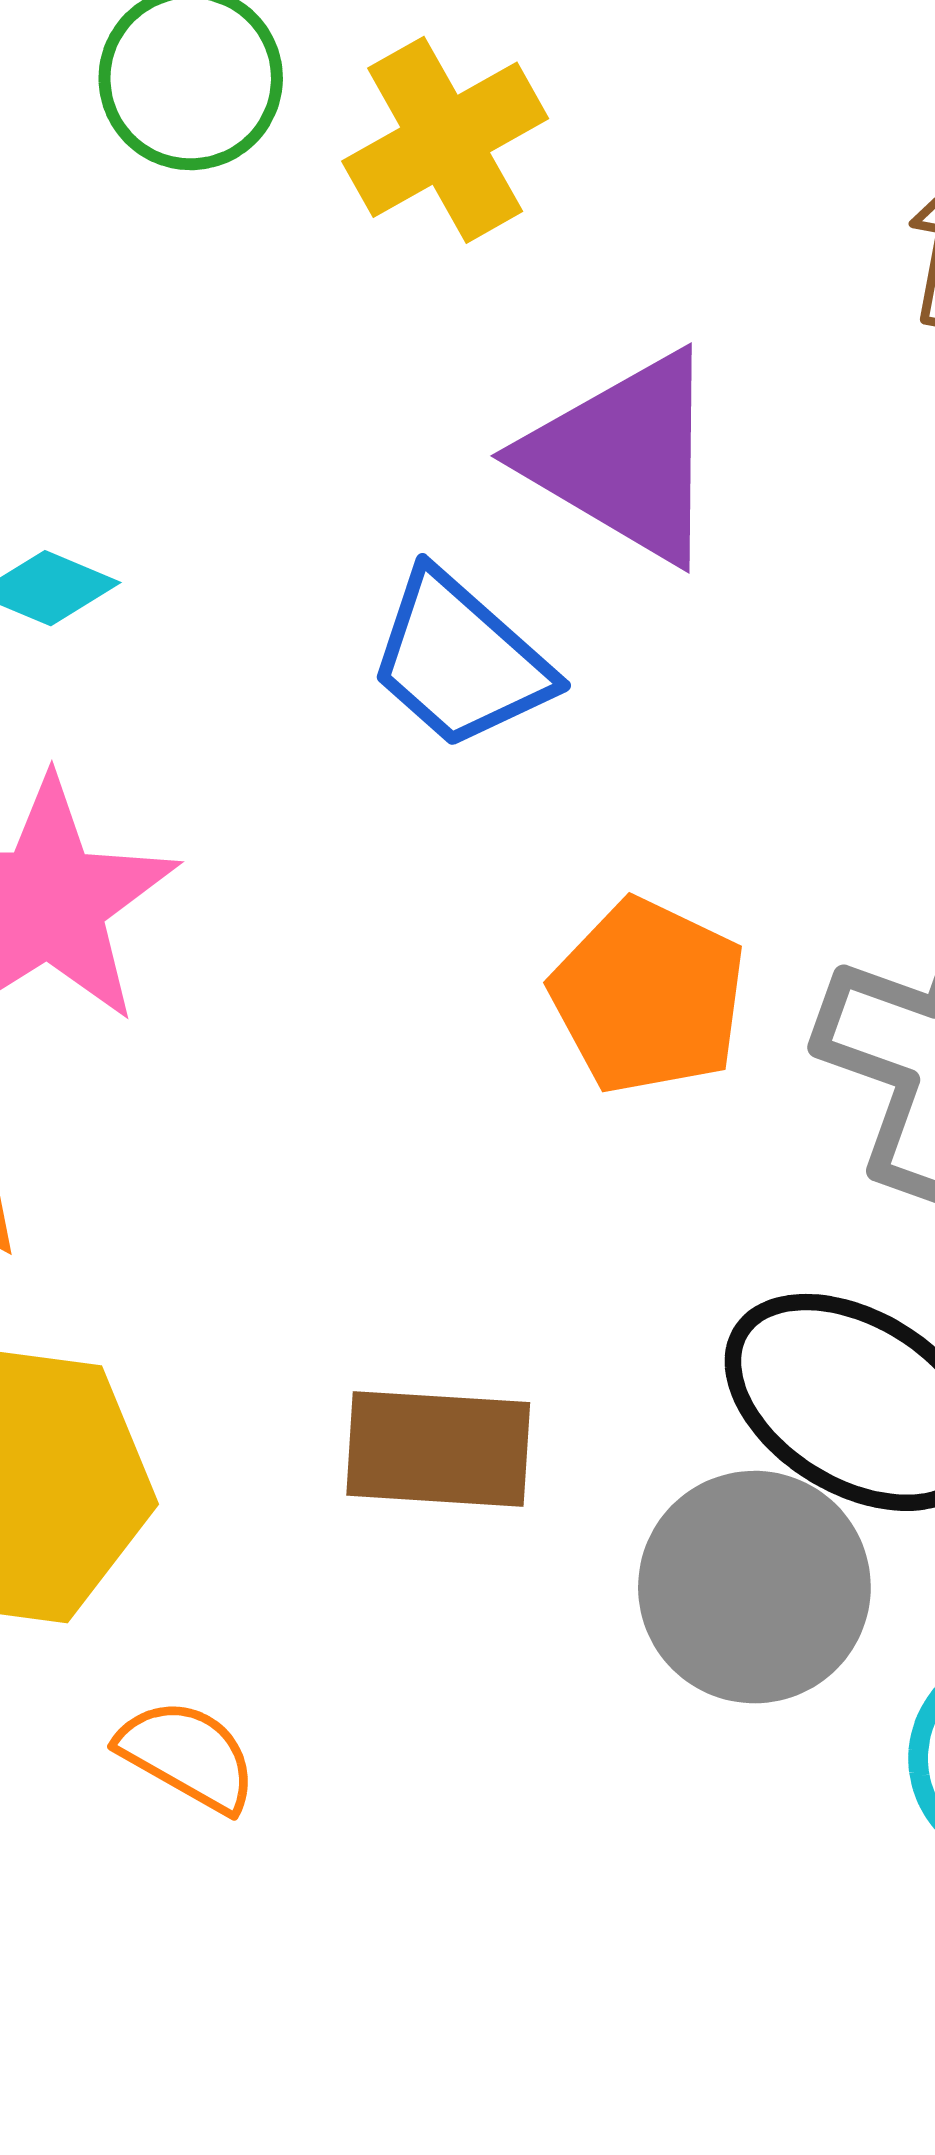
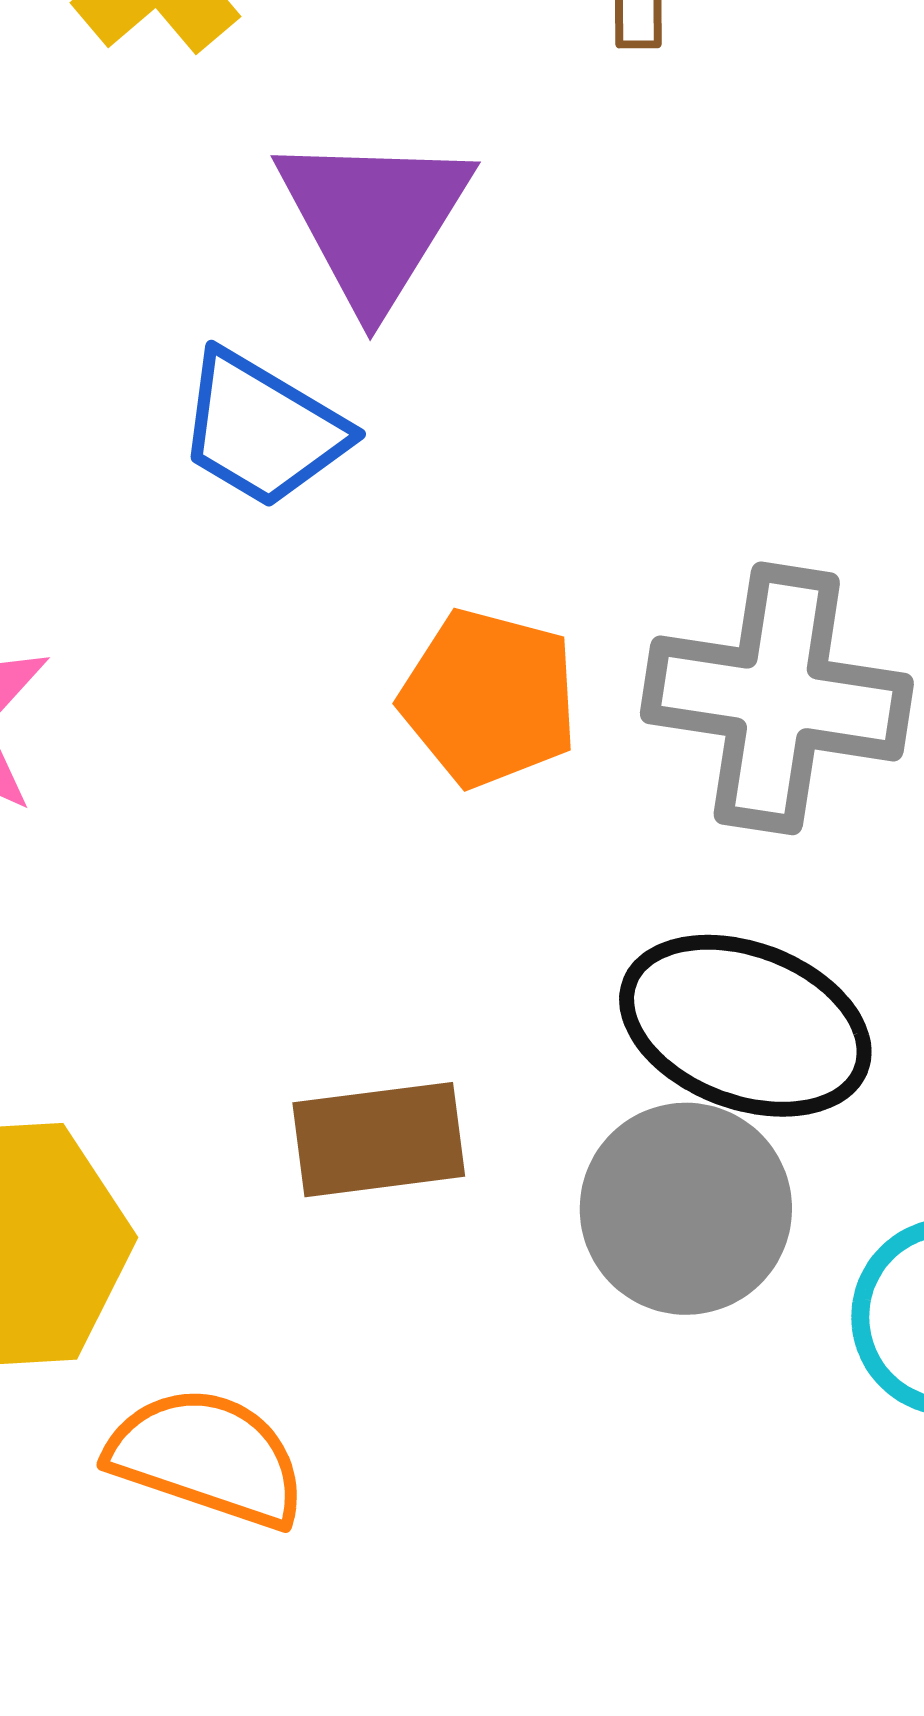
purple triangle: (624, 457) -> (374, 219), turned 42
orange semicircle: (188, 1755) -> (207, 1457), size x1.5

